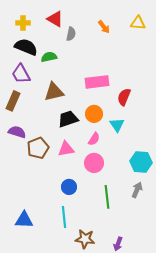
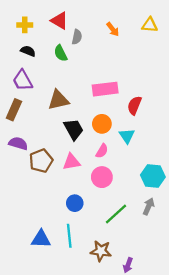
black semicircle: (26, 47) -> (28, 51), size x0.6
green semicircle: (49, 57) -> (61, 53), moved, turned -105
black trapezoid: (68, 119) -> (74, 129), turned 80
green line: (107, 197) -> (116, 214), turned 55
blue triangle: (24, 220) -> (41, 239), moved
brown star: (85, 239) -> (101, 251), moved

